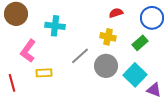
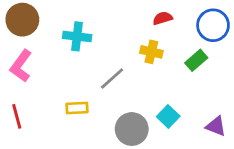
pink L-shape: (28, 51) -> (21, 66), moved
gray circle: (106, 66) -> (132, 129), moved
yellow rectangle: (44, 73) -> (77, 108), moved
cyan square: (135, 75) -> (168, 116), moved, size x0.7

